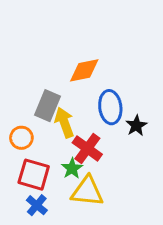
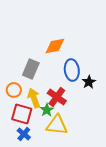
yellow arrow: (64, 122) -> (34, 98), moved

